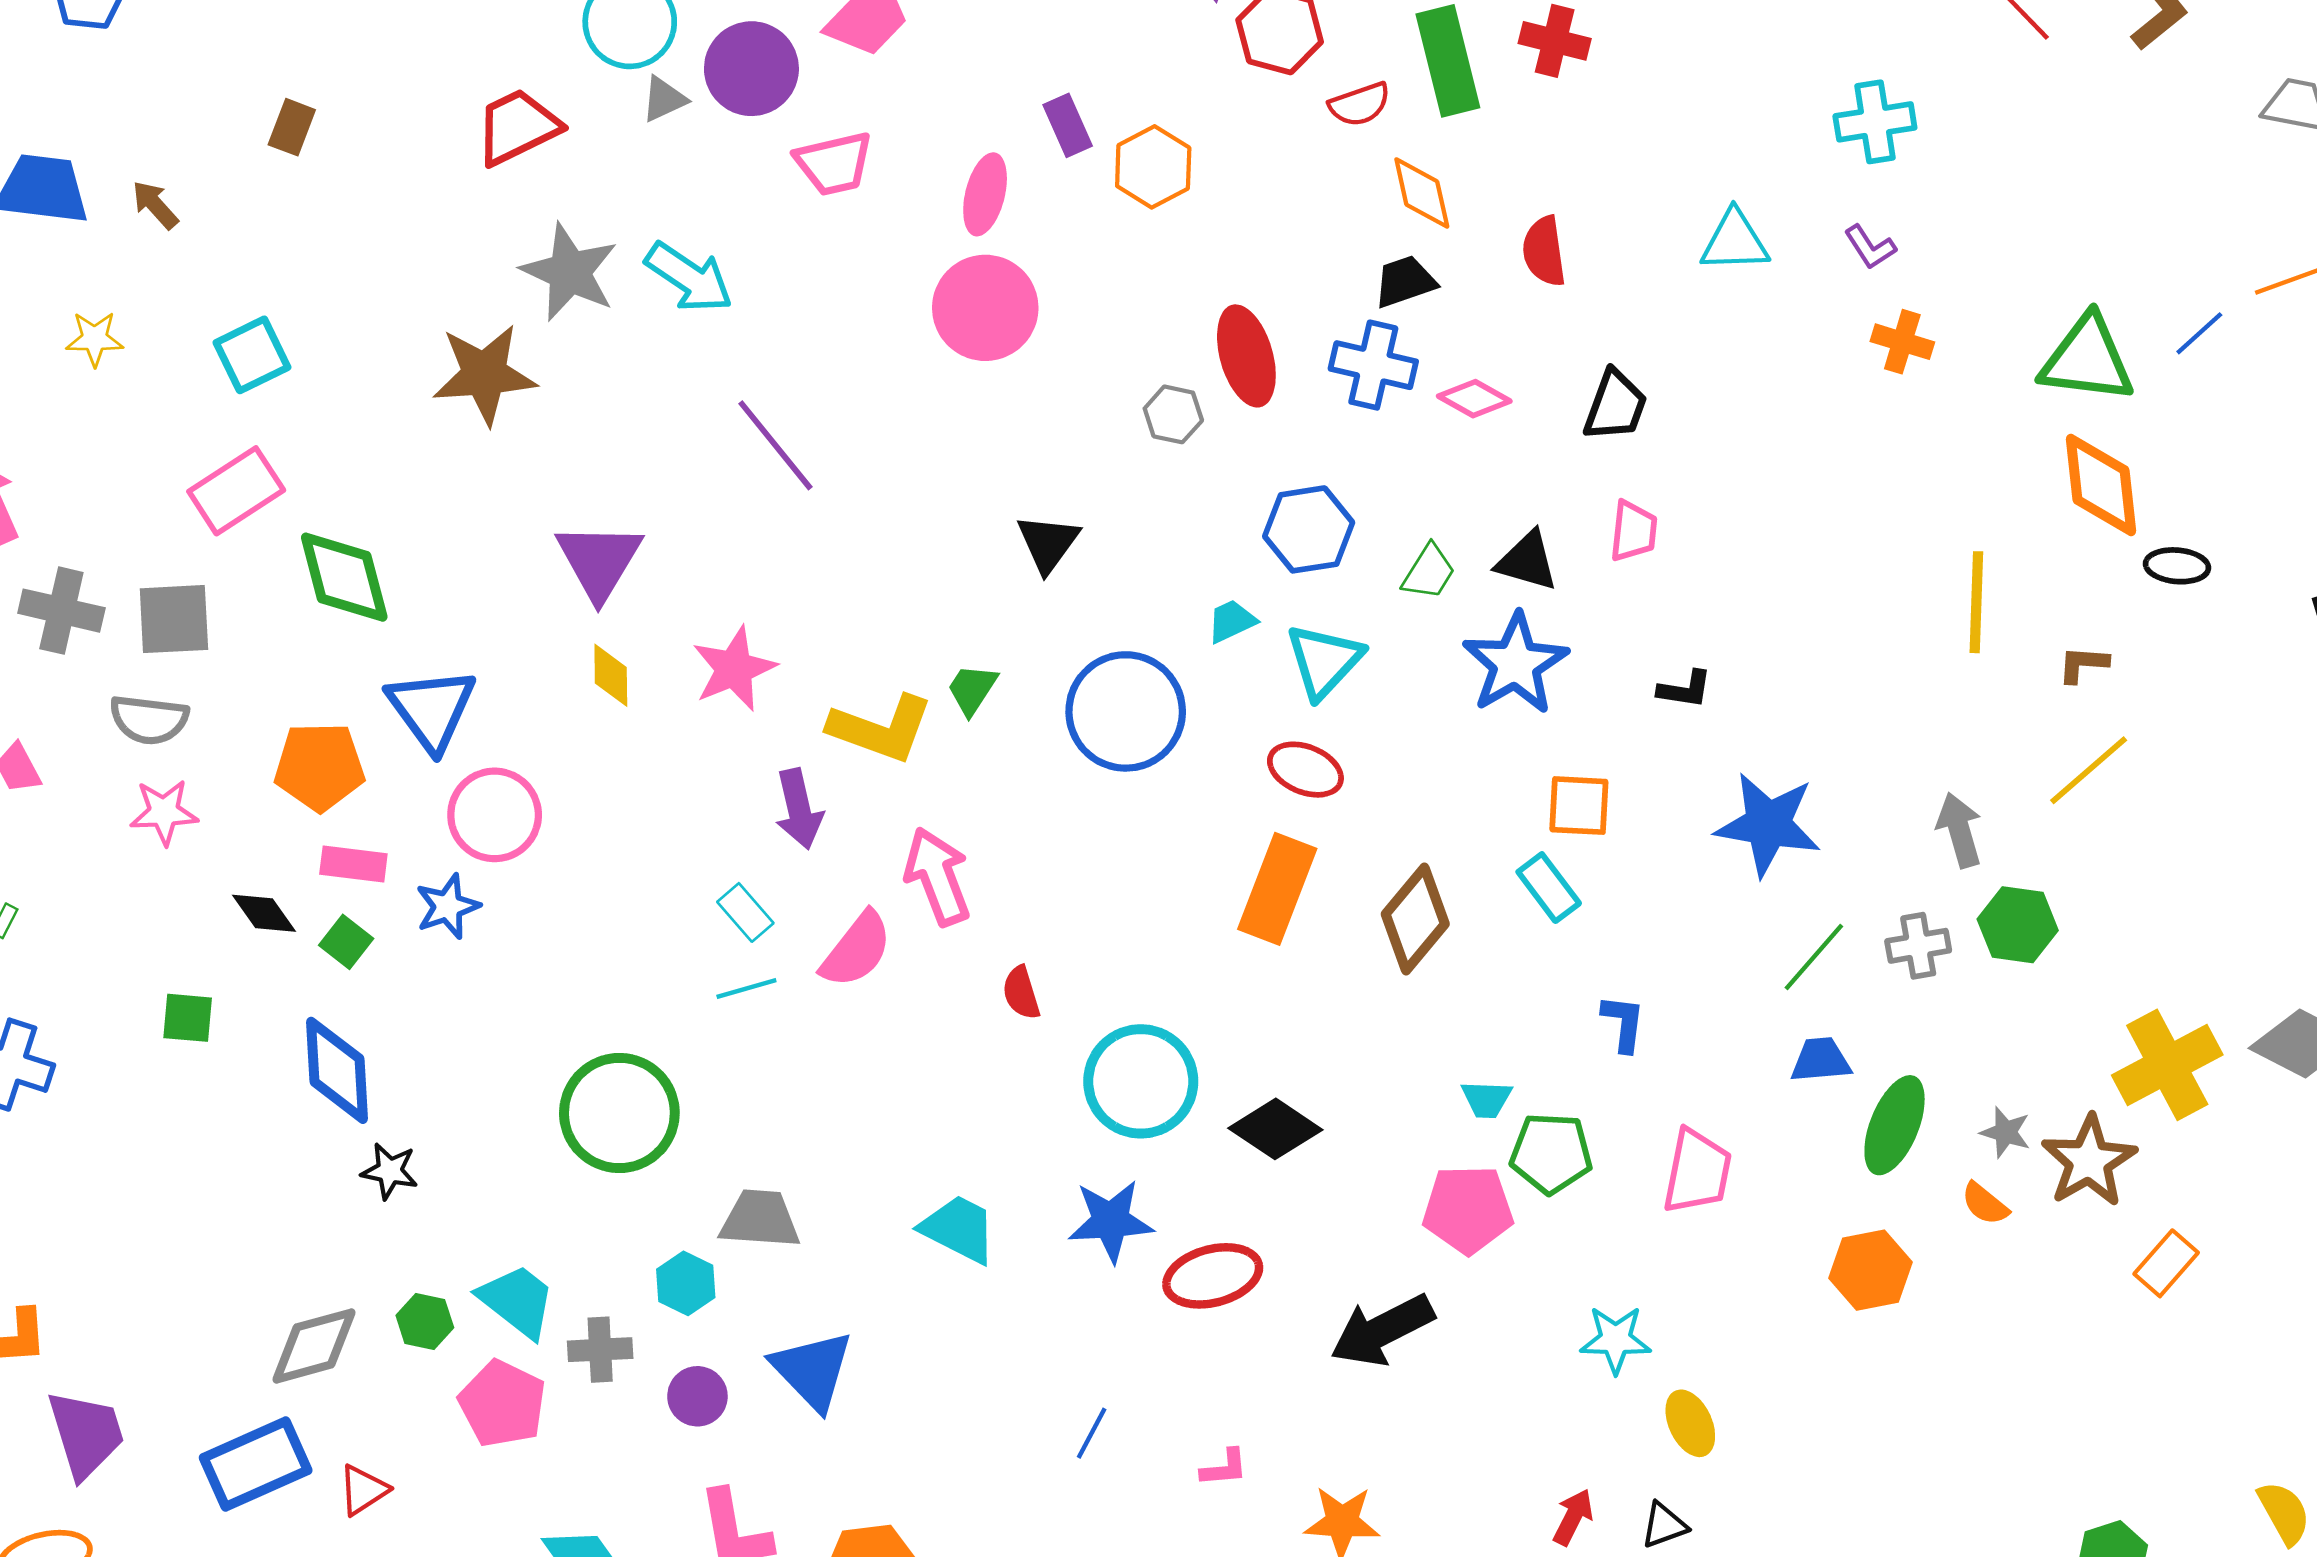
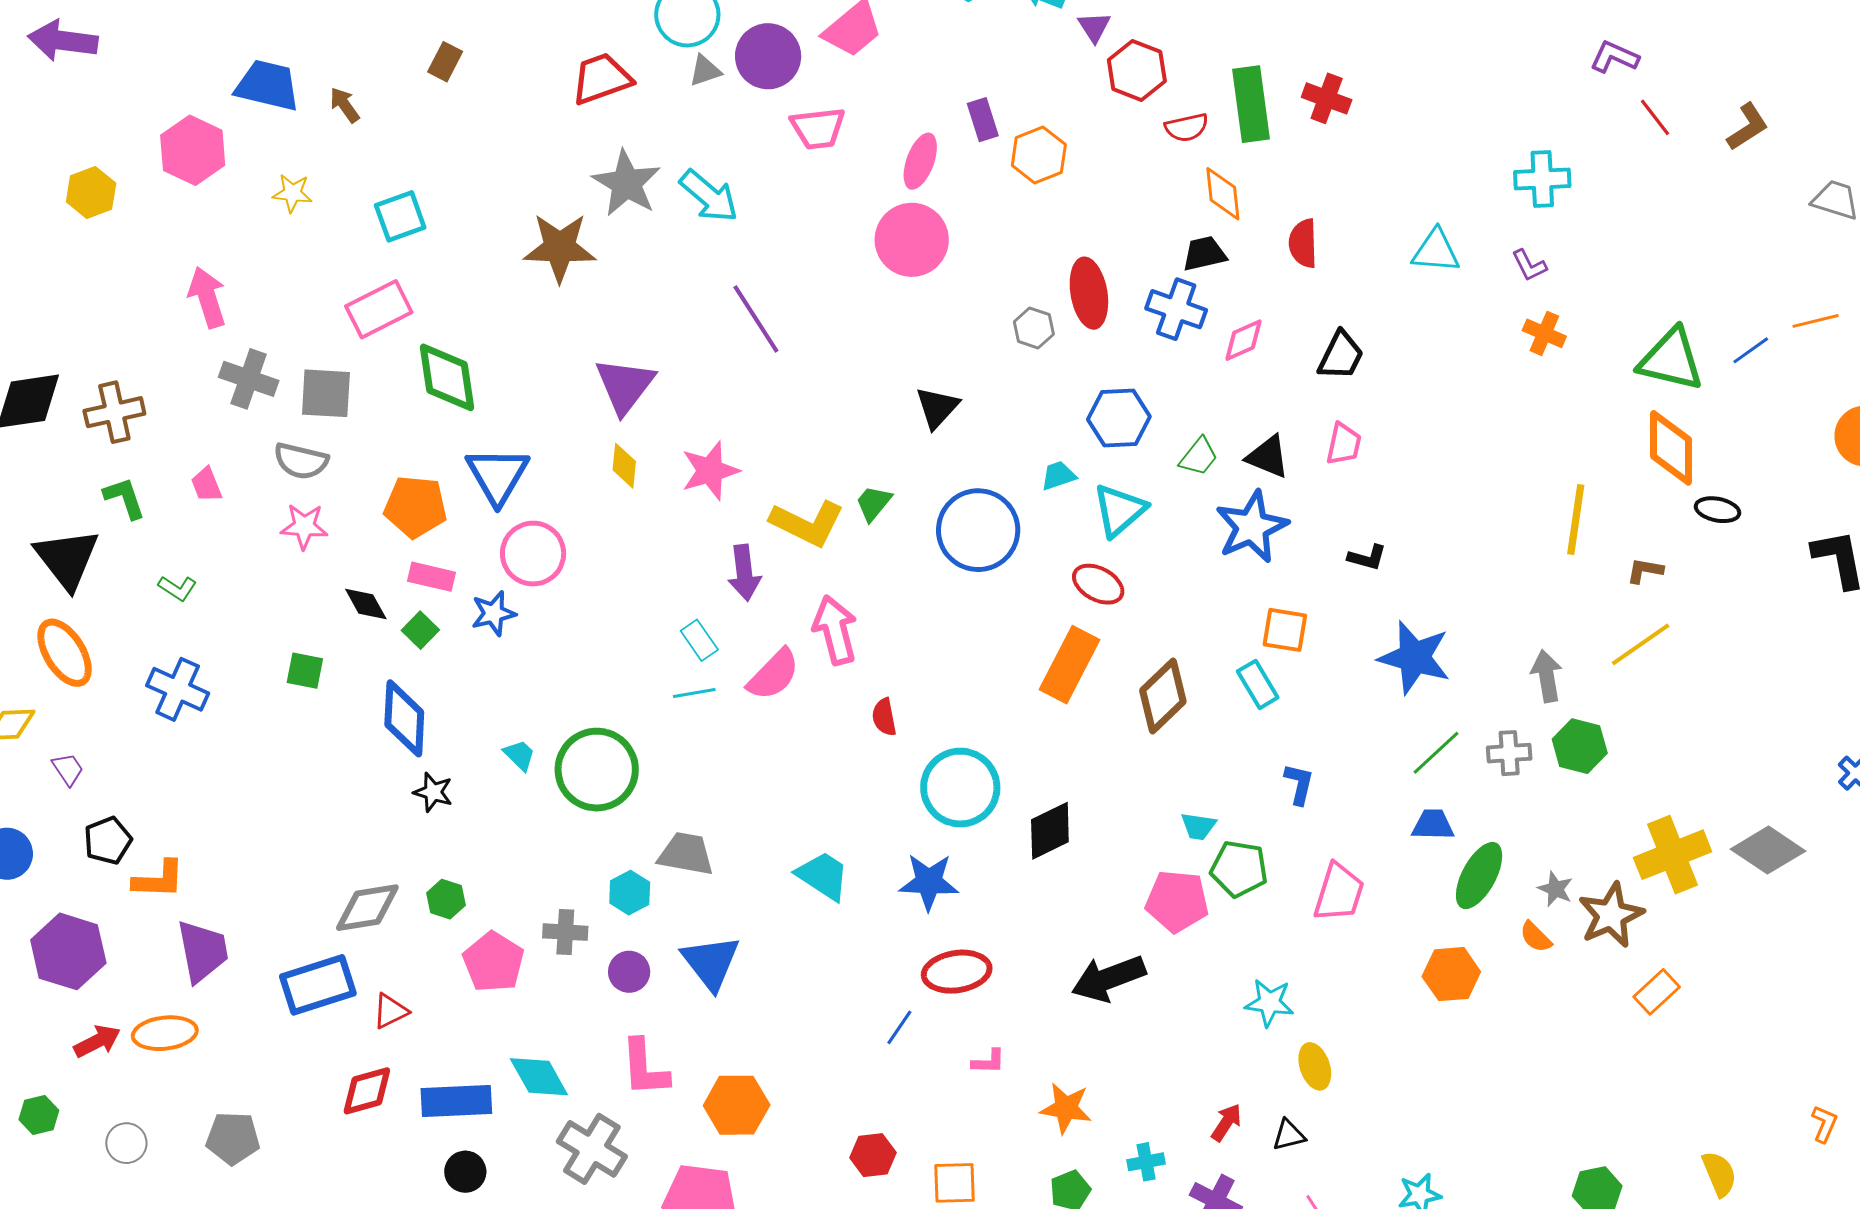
pink diamond: (1474, 399) -> (1243, 340), turned -60
black diamond: (1275, 1129) -> (1050, 831), turned -66
red ellipse: (1213, 1276) -> (957, 972), moved
cyan trapezoid: (517, 1301) -> (519, 755), moved, size x0.6

